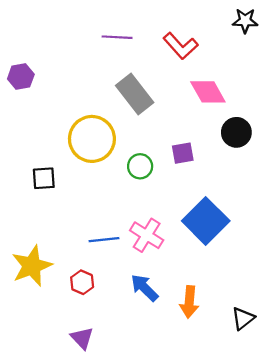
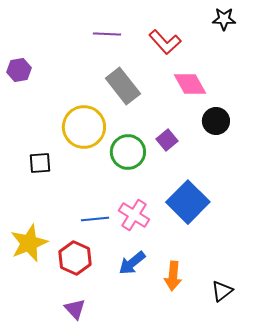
purple square: (183, 153) -> (167, 140), turned -30
green circle: (140, 166) -> (128, 152), size x1.5
red hexagon: (82, 282) -> (75, 258), size x1.5
blue arrow: (144, 288) -> (132, 263), turned -84

